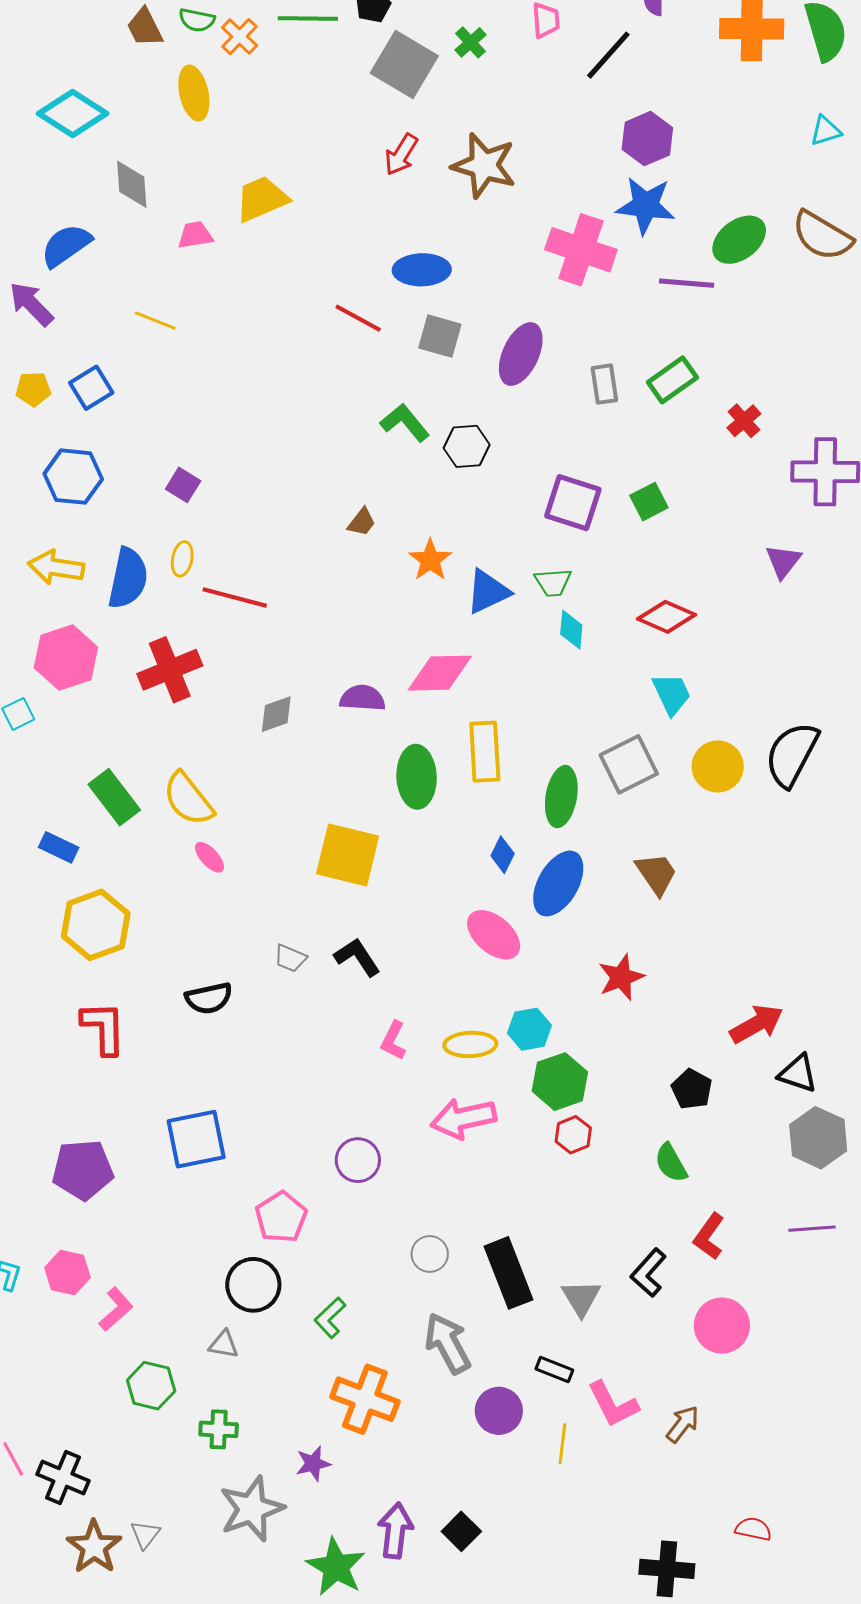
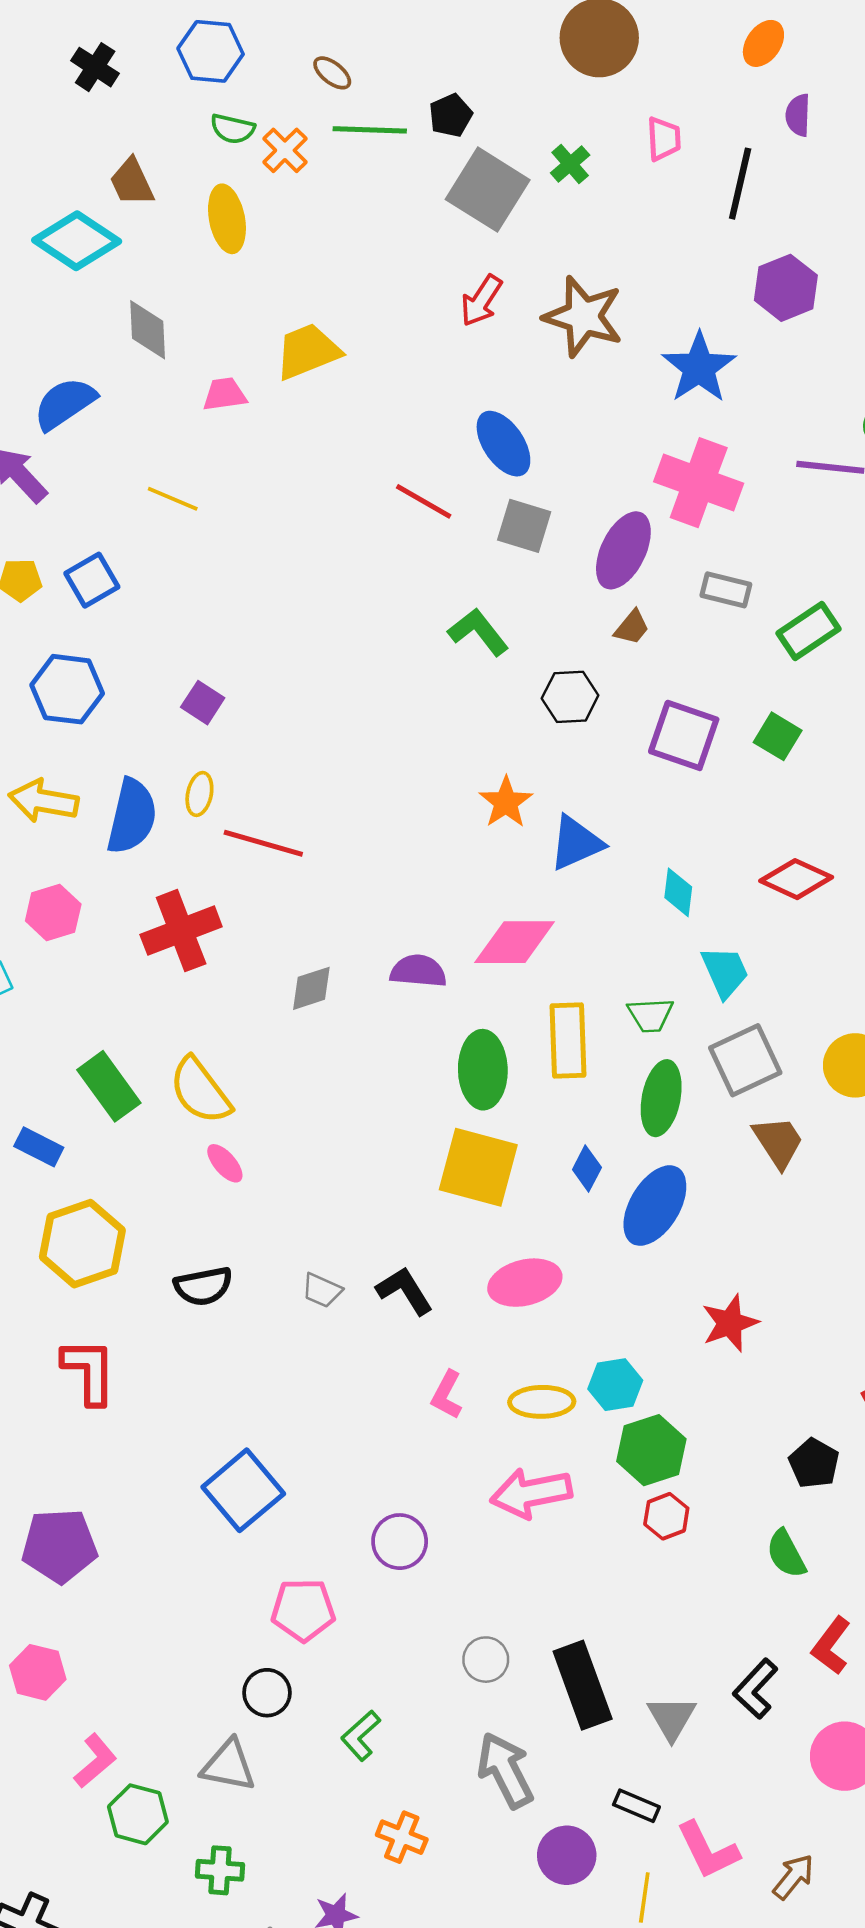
brown trapezoid: (145, 27) -> (132, 182), moved
black line: (608, 55) -> (740, 184), turned -30
blue star: (646, 206) -> (699, 368), moved, turned 30
pink cross: (581, 250) -> (699, 483), moved
blue ellipse: (422, 270) -> (503, 444), turned 56
green rectangle: (672, 380) -> (808, 631), moved
gray rectangle: (604, 384) -> (726, 590), turned -69
black hexagon: (467, 446) -> (570, 697), moved
green square: (649, 502) -> (778, 736), turned -33
brown trapezoid: (362, 522) -> (632, 627), moved
green trapezoid: (553, 582) -> (650, 1015), moved
pink hexagon: (66, 657) -> (53, 913), size x0.7
cyan trapezoid: (672, 694) -> (725, 972), moved
yellow square: (348, 855) -> (478, 1167), moved
brown trapezoid: (656, 874) -> (778, 1142), moved
pink ellipse: (494, 935) -> (525, 1283), moved, turned -56
black semicircle: (209, 998) -> (203, 1286), moved
blue square: (196, 1139) -> (243, 1490), moved, turned -30
pink pentagon: (281, 1217) -> (303, 1610), turned 30
black circle: (253, 1285) -> (267, 1693), size x0.7
pink L-shape: (116, 1309) -> (95, 1761), moved
gray triangle: (224, 1344) -> (229, 1766), size x1.5
orange cross: (365, 1399) -> (402, 1837), size x0.6

